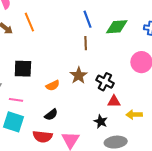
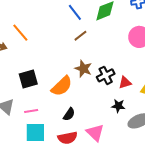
brown line: (86, 43) -> (80, 36), turned 72
black cross: (105, 82) -> (106, 75), moved, turned -36
orange semicircle: (53, 86) -> (62, 86), size x1.6

